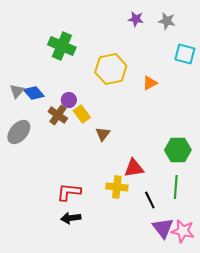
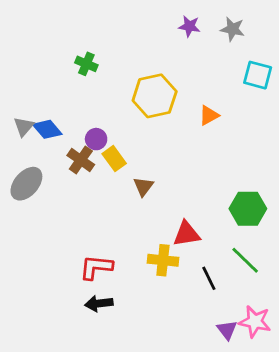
green cross: (62, 46) -> (86, 64), size x0.6
green line: (176, 187) -> (245, 260), turned -50
purple triangle: (163, 228) -> (227, 330), moved, size x0.7

